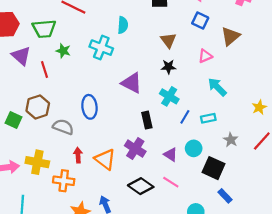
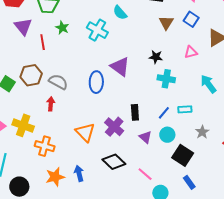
cyan semicircle: (123, 25) -> (120, 13), turned 126
brown triangle: (168, 40) -> (166, 23), moved
cyan arrow: (217, 87) -> (208, 84), moved
cyan cross: (169, 96) -> (166, 79), moved, turned -30
blue ellipse: (89, 107) -> (96, 82), moved
blue line: (185, 117) -> (164, 113), moved
black rectangle: (147, 120) -> (135, 112), moved
gray semicircle: (63, 127) -> (58, 82), moved
red arrow: (78, 155) -> (51, 104), moved
pink line: (171, 182) -> (145, 174), moved

